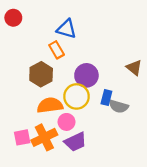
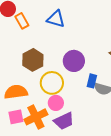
orange rectangle: (57, 50) -> (22, 21), moved
yellow circle: (76, 96) -> (52, 83), moved
orange semicircle: (50, 105) -> (16, 92), moved

